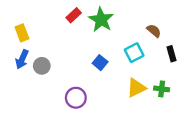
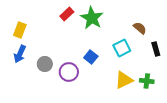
yellow rectangle: (22, 33) -> (20, 30), turned 42
gray circle: (42, 66) -> (45, 64), moved
purple circle: (76, 98) -> (69, 72), moved

